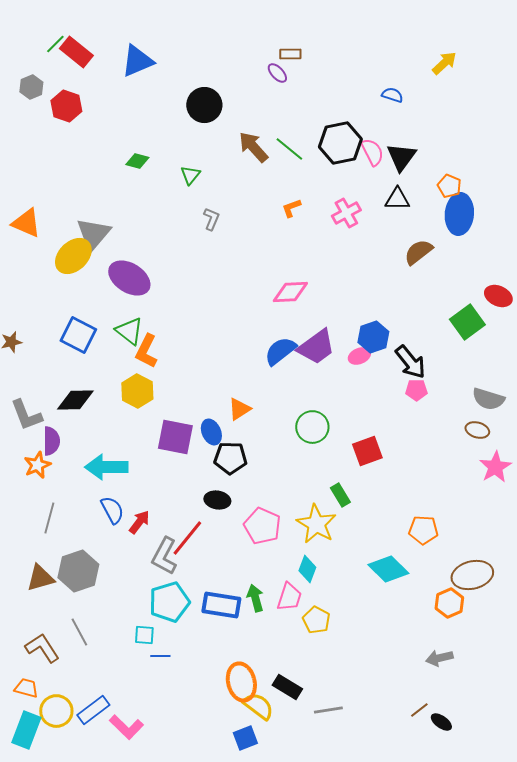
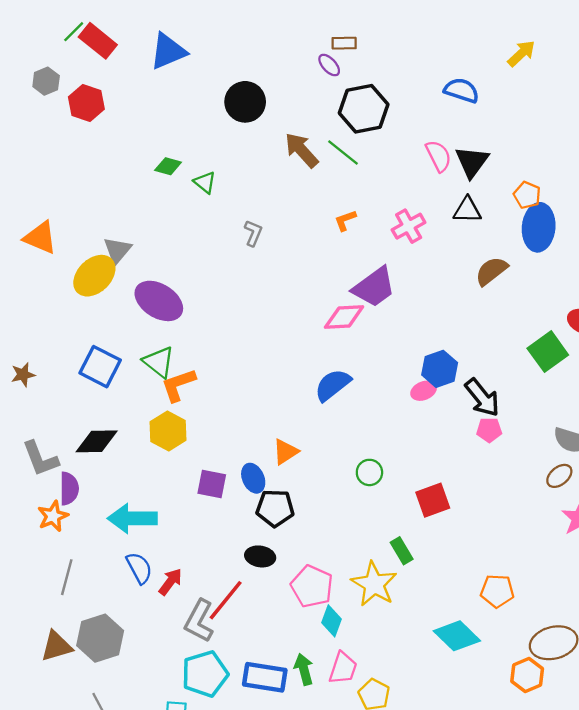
blue semicircle: (392, 95) -> (462, 90), size x1.4
black hexagon: (340, 143) -> (364, 109), moved
green triangle: (190, 175) -> (205, 182), moved, turned -30
gray triangle: (93, 234) -> (117, 250), size x0.7
purple trapezoid: (316, 347) -> (374, 287), moved
orange L-shape: (146, 351) -> (178, 385), turned 44
green circle: (312, 427) -> (369, 472), size x0.7
brown ellipse: (477, 430) -> (559, 476), turned -55
purple square: (175, 437) -> (212, 484), size x0.7
cyan diamond: (307, 569) -> (331, 621), moved

